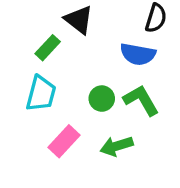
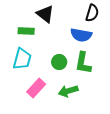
green rectangle: (48, 48) -> (26, 31), turned 49
green L-shape: (141, 100) -> (83, 63), turned -140

